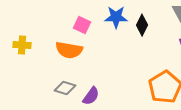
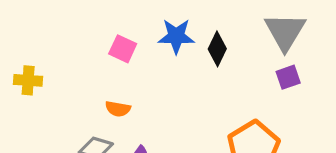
orange semicircle: (69, 50) -> (118, 109), moved, size x0.6

